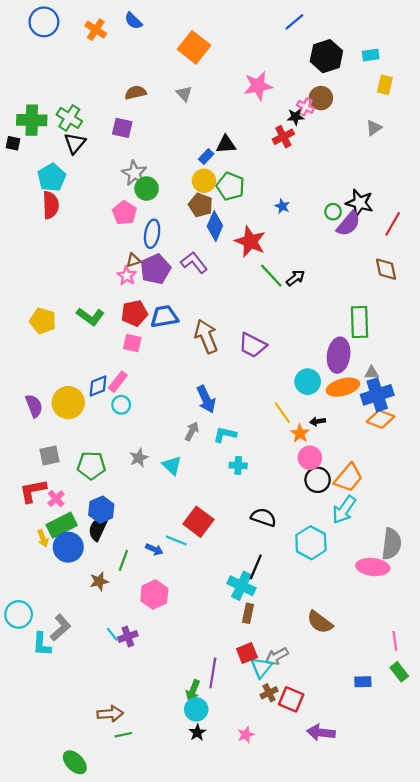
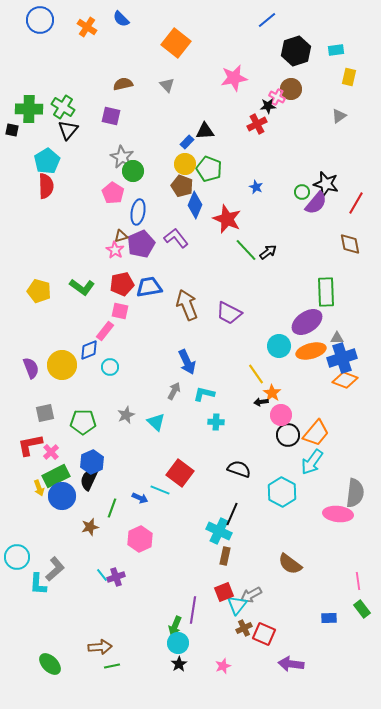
purple ellipse: (339, 355) -> (307, 322), turned 48
pink rectangle: (118, 382) -> (105, 331), moved
black arrow: (318, 421) -> (261, 402), moved
green ellipse: (75, 762) -> (50, 664), moved

